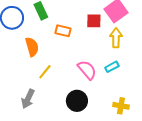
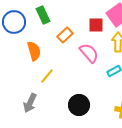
orange rectangle: (63, 31) -> (65, 35), turned -56
pink semicircle: (87, 70) -> (89, 53), moved

